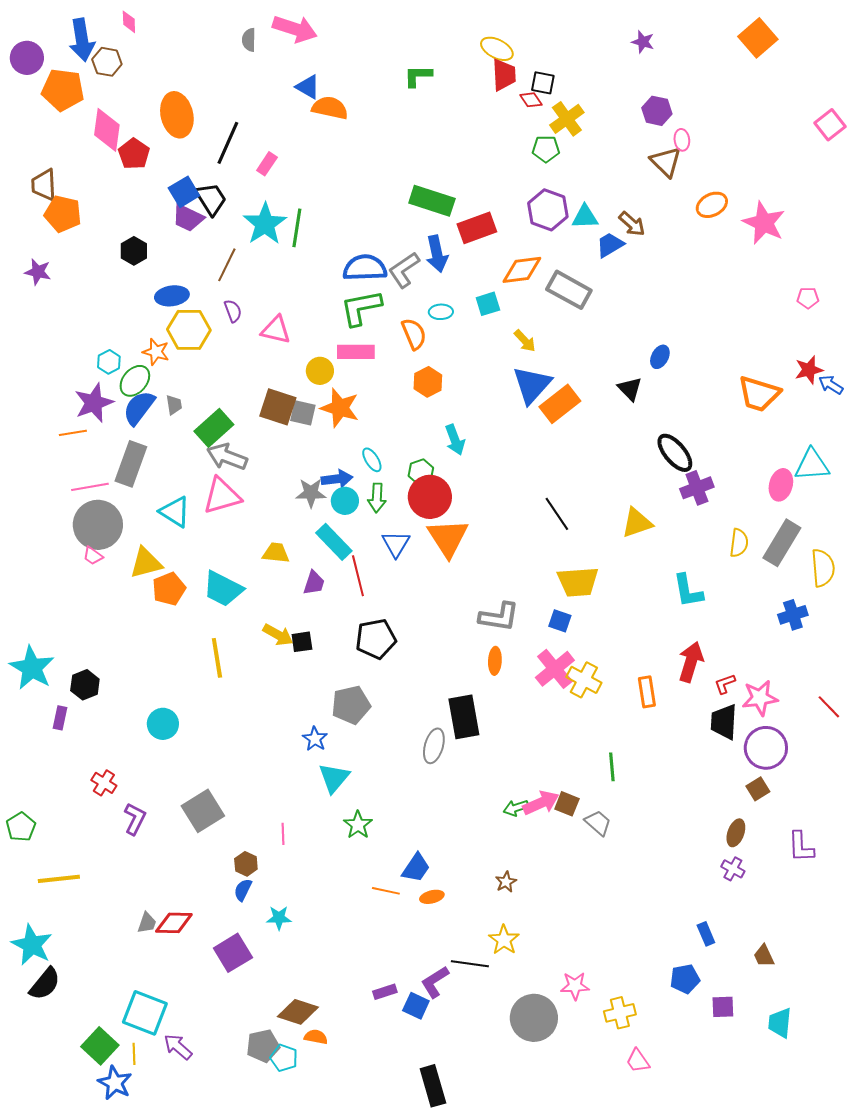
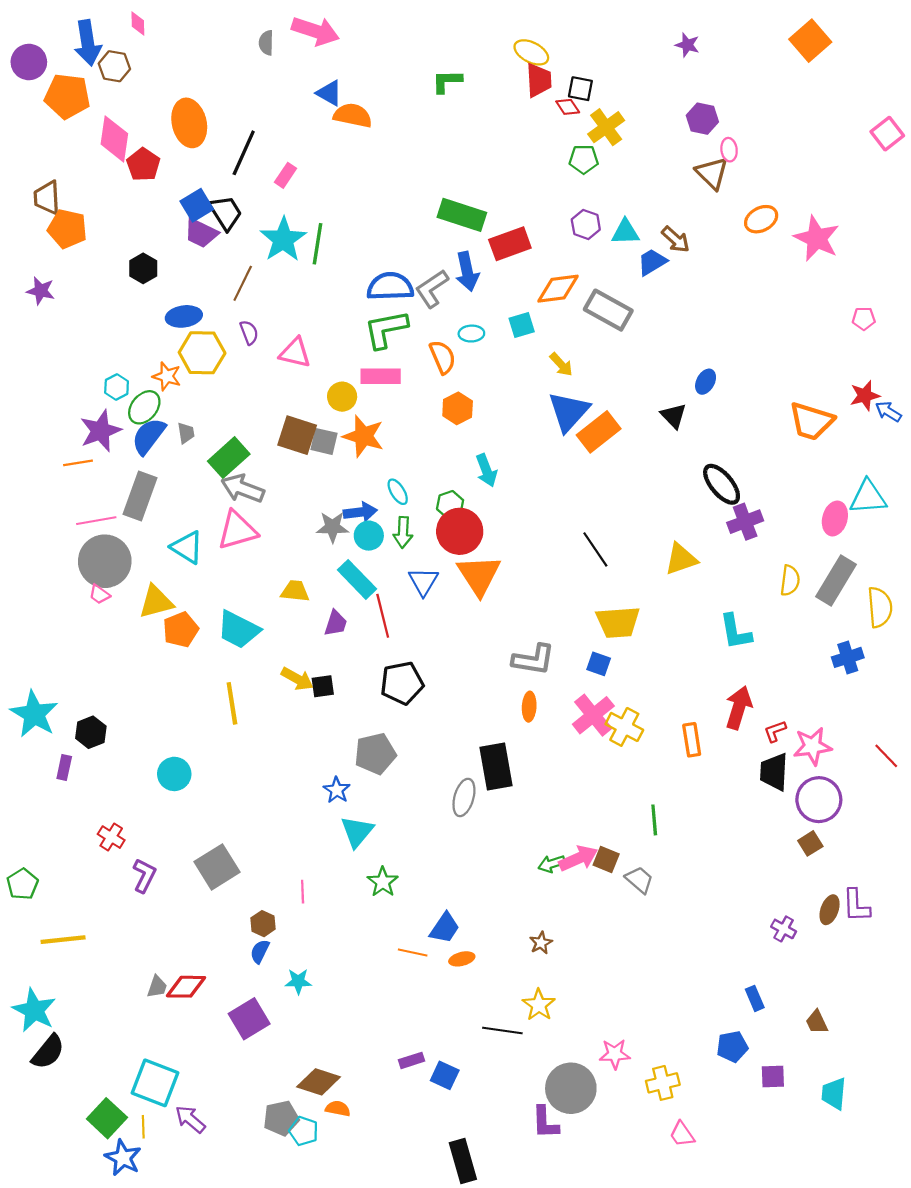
purple hexagon: (548, 210) -> (586, 224), size x0.7
brown ellipse: (736, 833) -> (830, 910), moved
purple L-shape: (435, 982) -> (545, 1122), moved, turned -60

